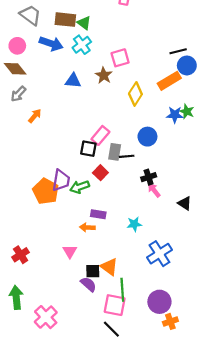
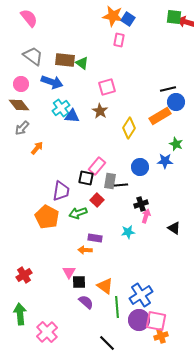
cyan cross: (82, 45) -> (61, 108), moved
pink square: (120, 58) -> (107, 87), moved
blue star: (175, 115) -> (165, 161), moved
purple trapezoid: (61, 180) -> (61, 191), moved
pink arrow: (154, 190) -> (146, 216), turned 56
cyan star: (134, 224) -> (128, 232), moved
blue cross: (159, 254) -> (141, 295), moved
black square: (93, 271) -> (79, 282), moved
purple circle: (159, 302) -> (139, 320), moved
pink square: (115, 305) -> (156, 321), moved

